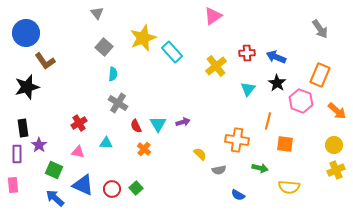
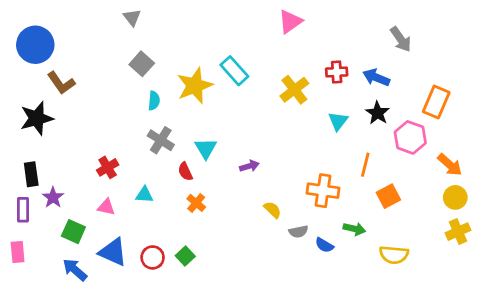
gray arrow: (320, 29) -> (401, 39), moved
yellow star: (143, 38) -> (195, 86), moved
orange arrow: (337, 111) -> (450, 165), moved
cyan triangle: (158, 124) -> (206, 148), moved
orange square: (285, 144) -> (388, 196), turned -36
blue semicircle: (238, 195) -> (324, 245), moved

